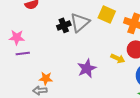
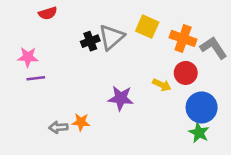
purple star: (87, 68) -> (121, 98), turned 30
orange star: (46, 78) -> (81, 122), moved

